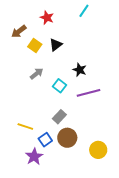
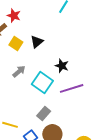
red star: (47, 18) -> (14, 16), moved
cyan square: (60, 86) -> (42, 83), size x1.5

